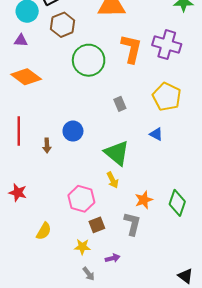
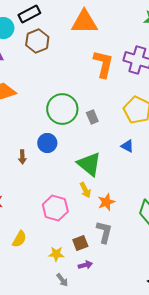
green circle: (89, 60) -> (62, 109), moved
orange star: (144, 200) -> (106, 202), moved
brown square: (97, 225) -> (80, 243), moved

